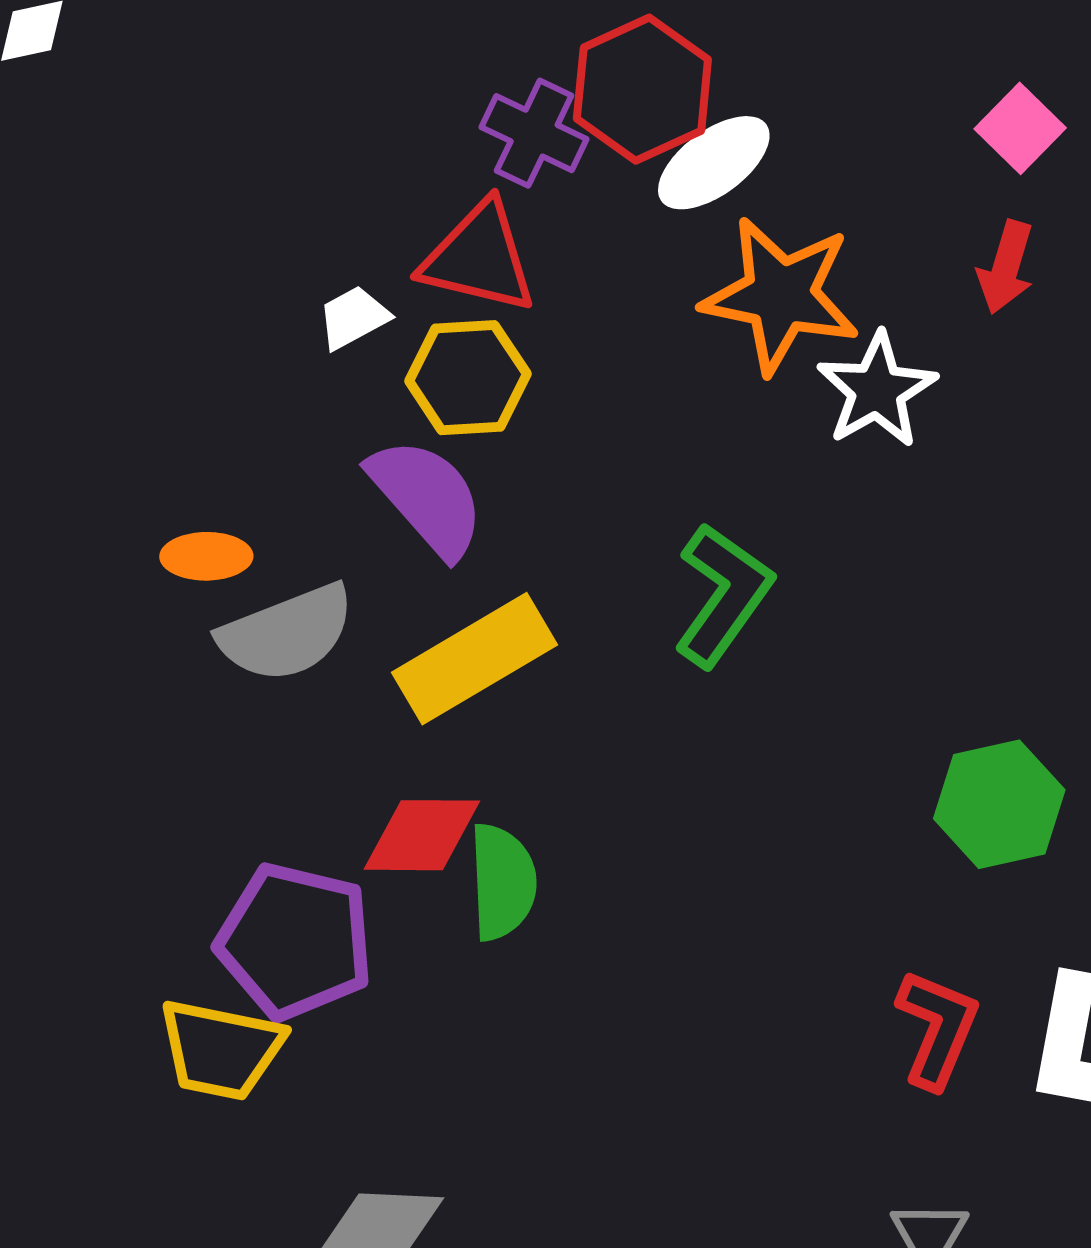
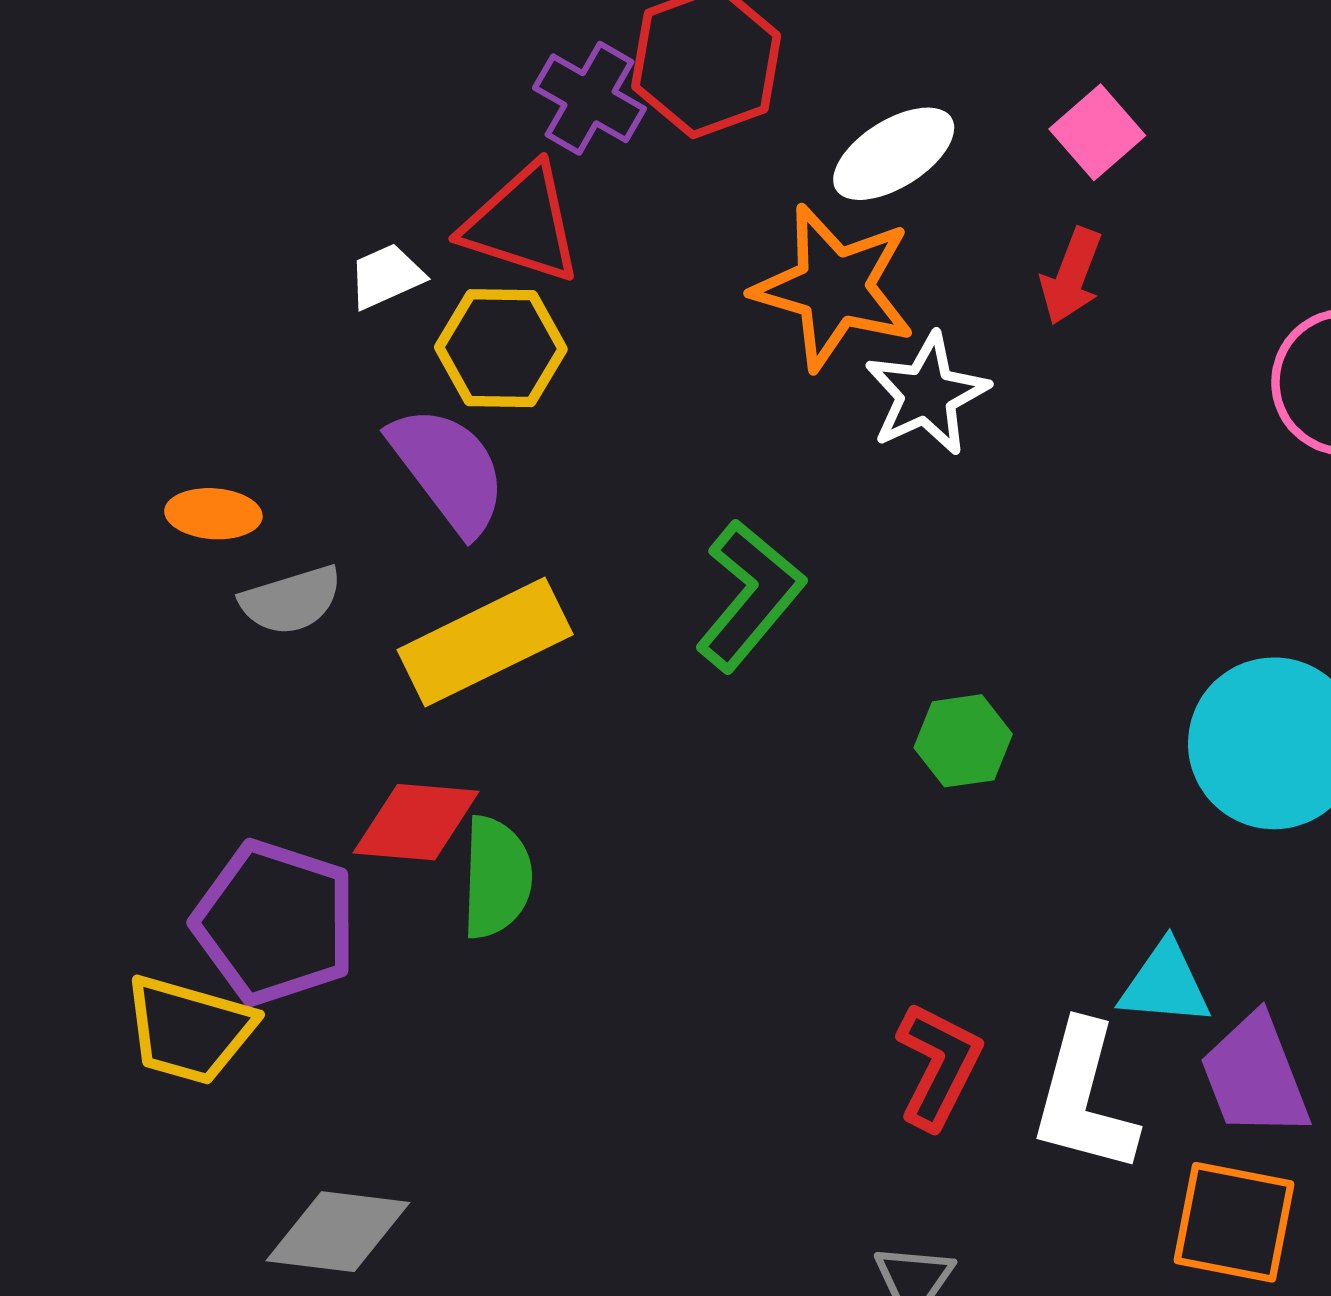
white ellipse: (714, 163) -> (894, 154), moved
gray semicircle: (287, 633) -> (291, 600), size x0.7
green hexagon: (999, 804) -> (963, 741), moved, size x0.7

